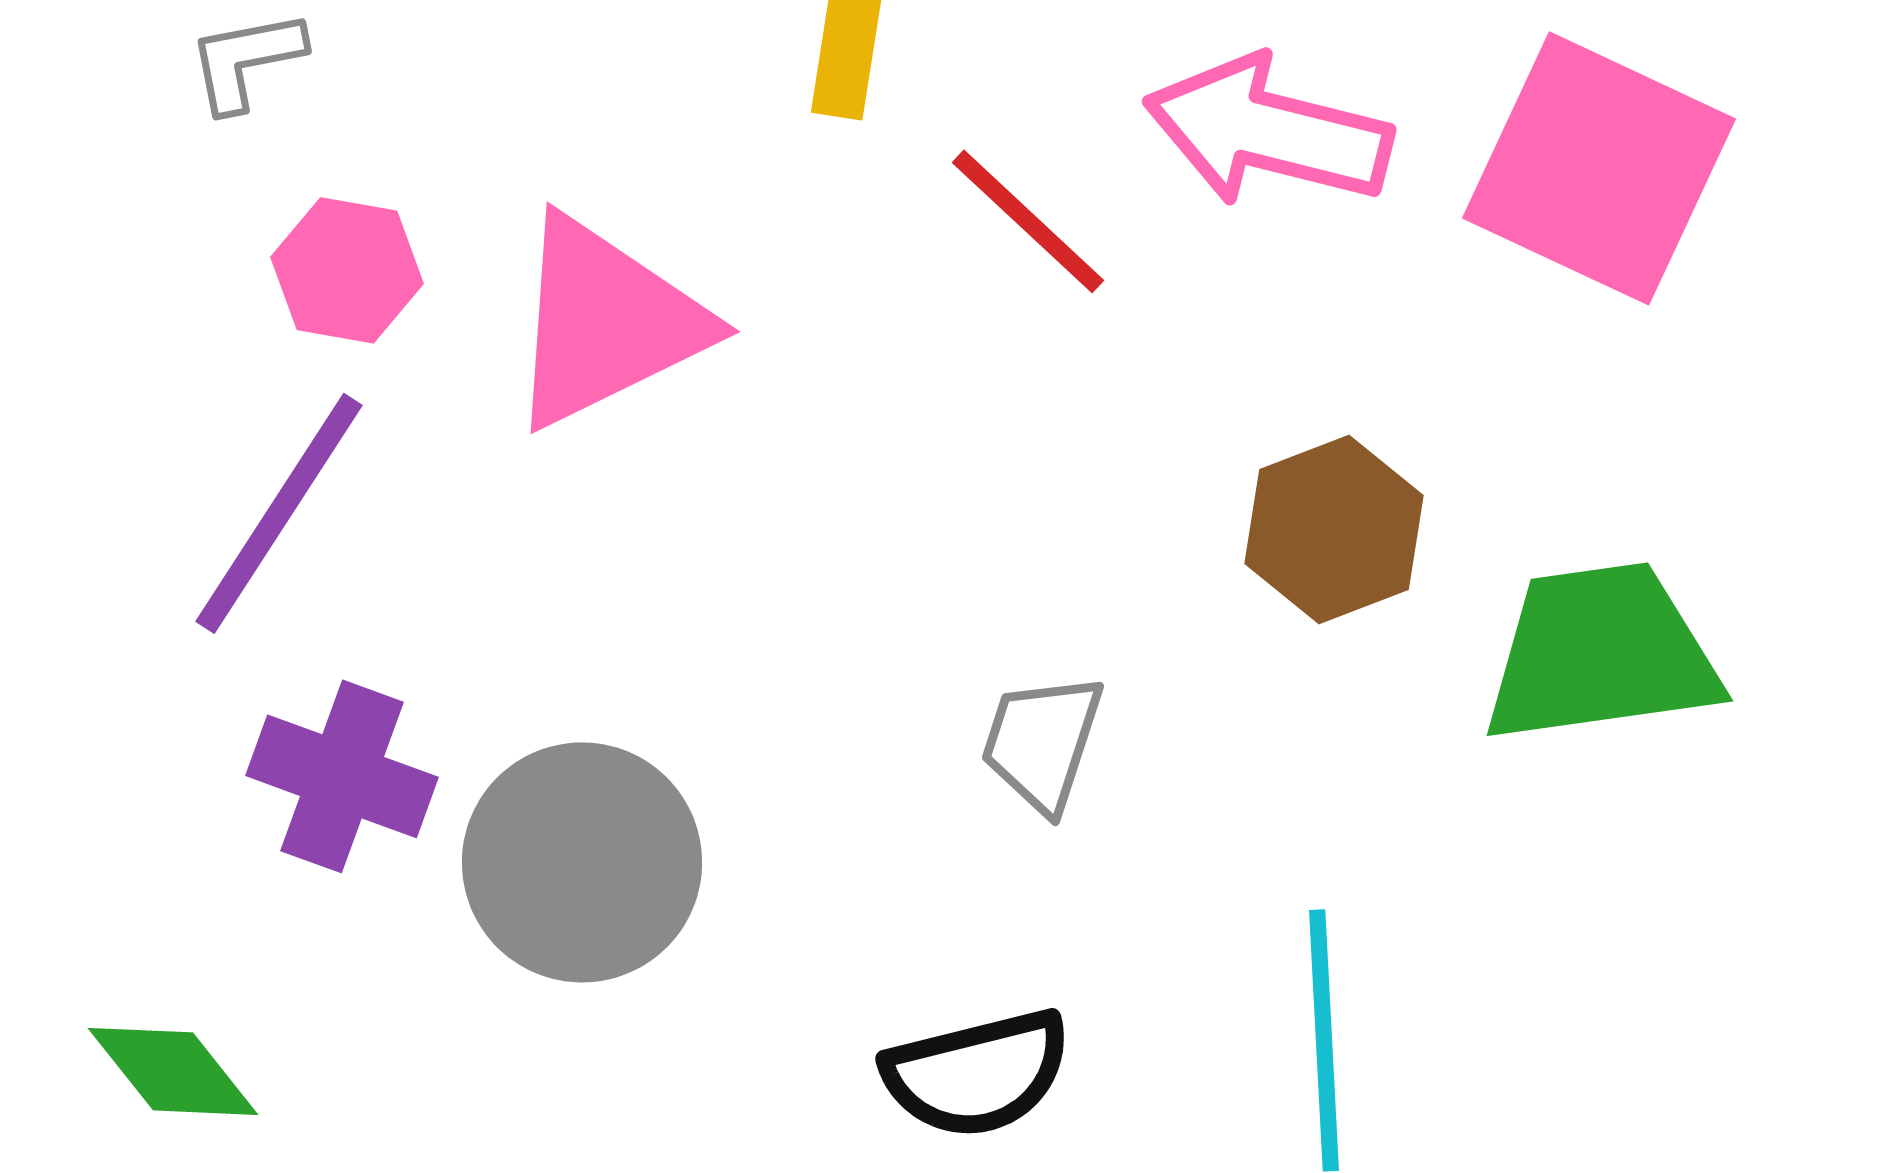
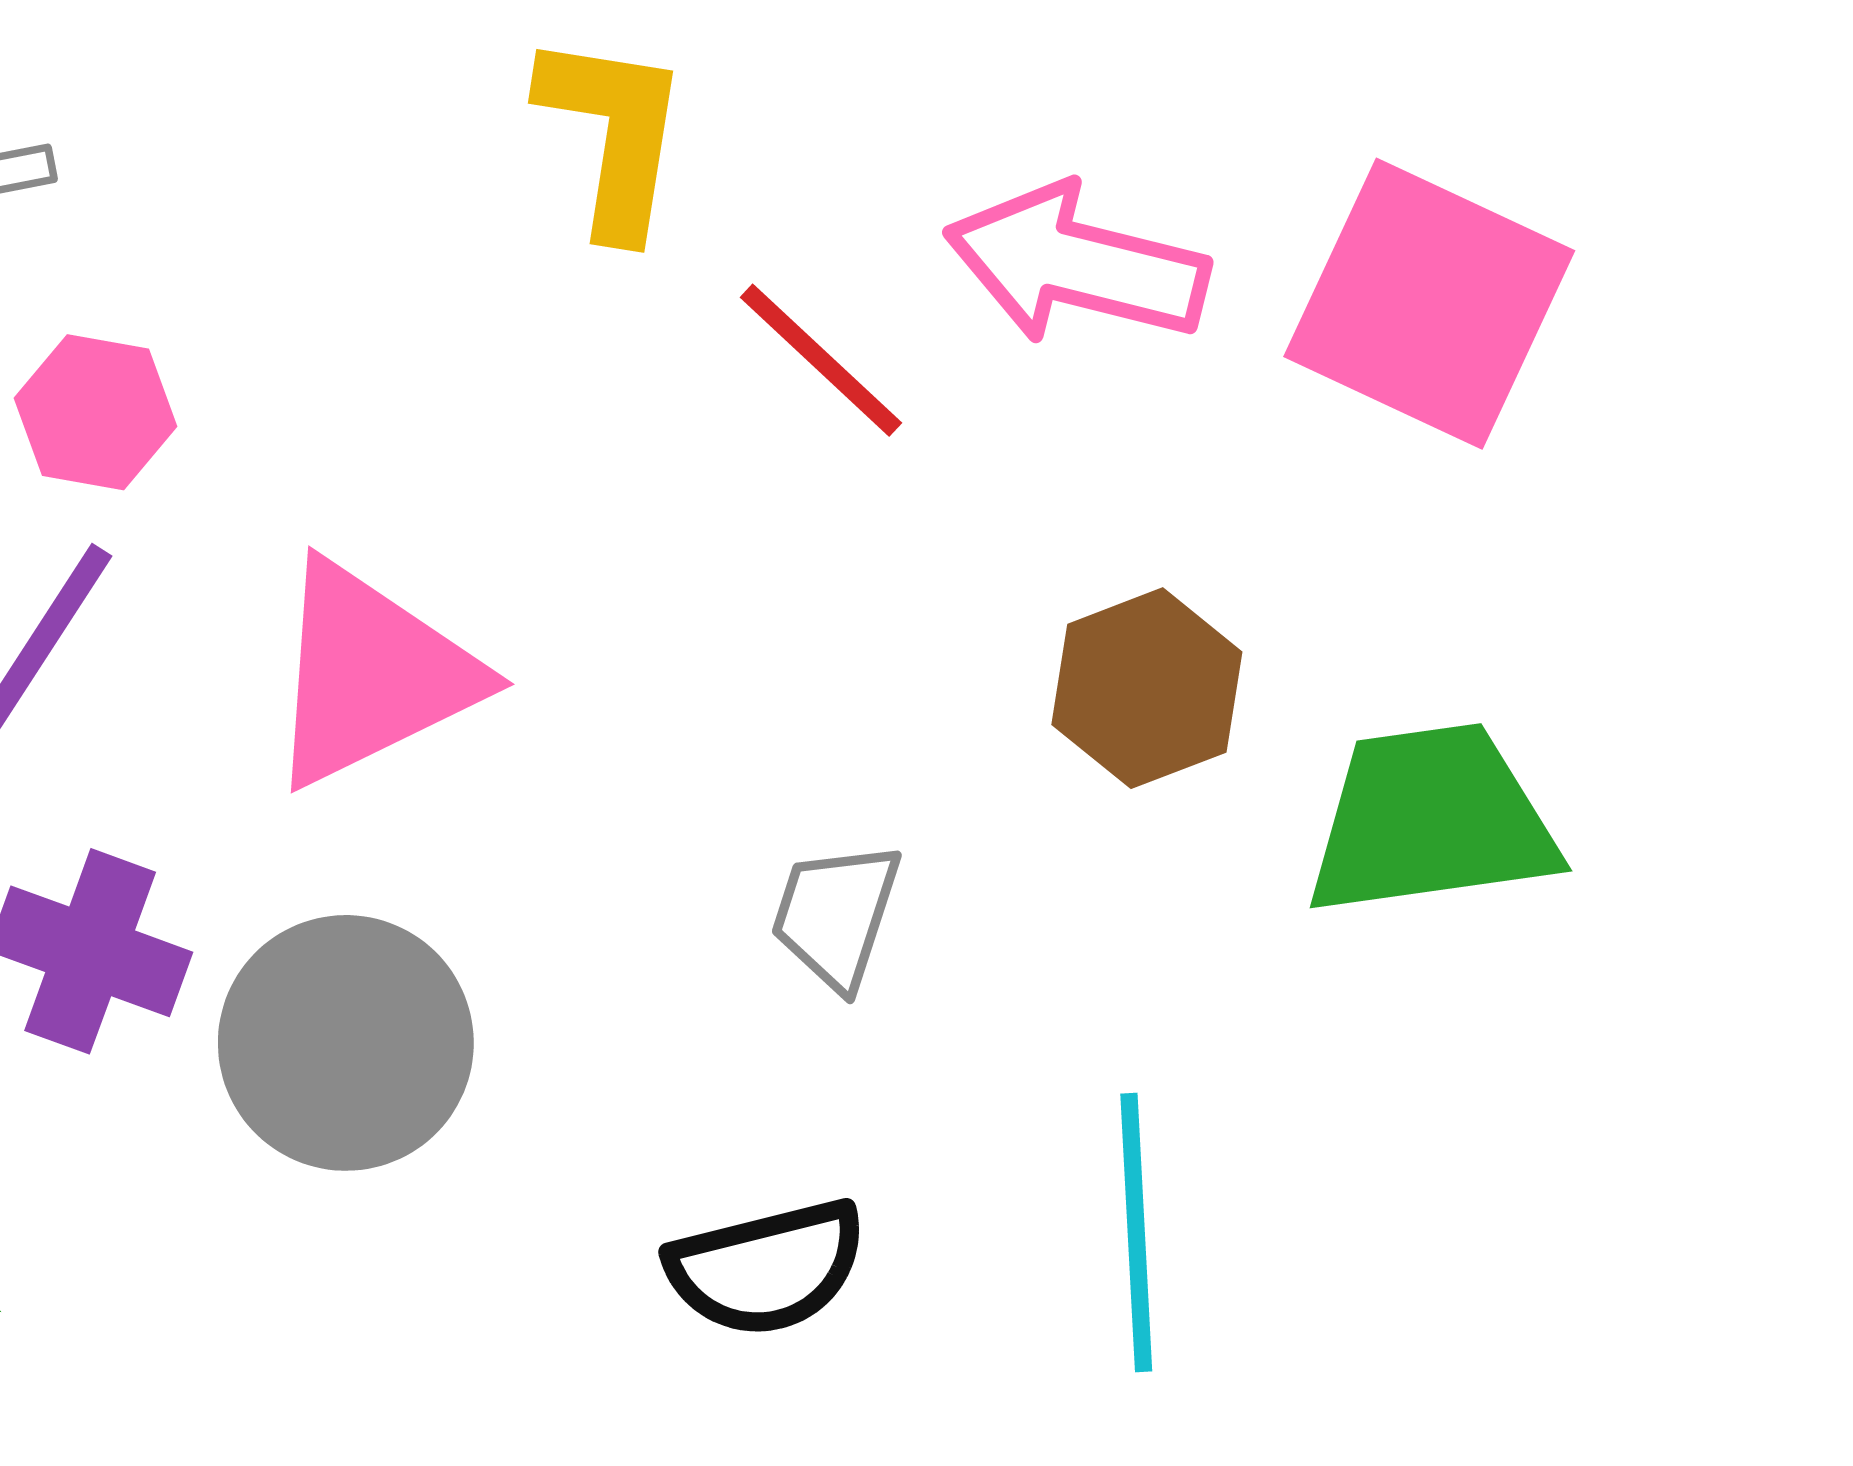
pink triangle: (606, 322) -> (371, 674), moved

